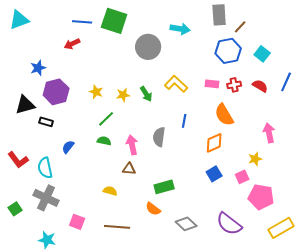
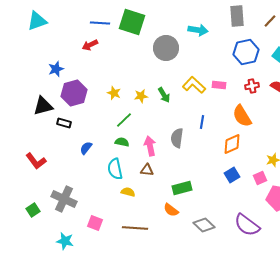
brown line: (240, 27) -> (270, 21), moved
pink rectangle: (212, 84) -> (219, 85), moved
cyan semicircle: (45, 168) -> (115, 169), moved

